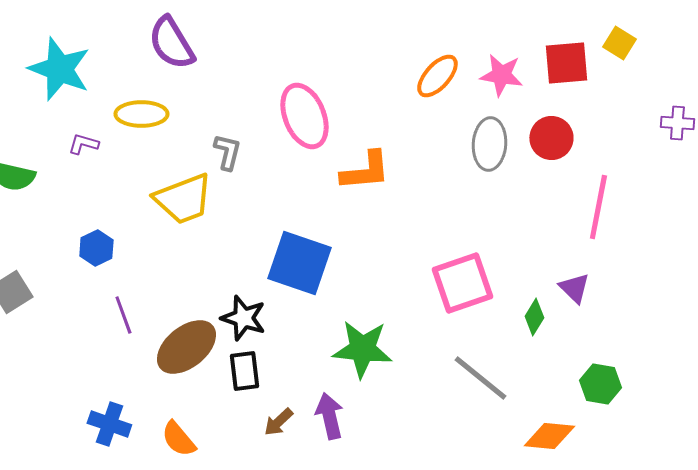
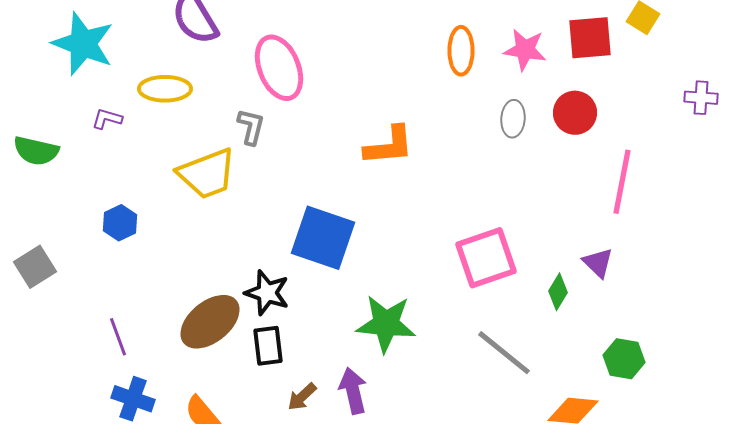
orange ellipse: (437, 76) -> (461, 51), turned -42
pink ellipse: (304, 116) -> (279, 68), moved
gray ellipse: (489, 144) -> (513, 119), size x0.7
purple line: (123, 315) -> (118, 337), moved

